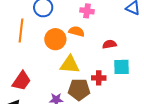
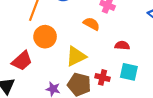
orange circle: (55, 39) -> (45, 37), moved
yellow triangle: (70, 65) -> (76, 56), turned -45

